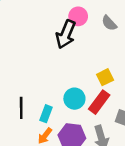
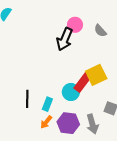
yellow square: (105, 77) -> (96, 75), size x1.5
red rectangle: (99, 102) -> (83, 82), moved

